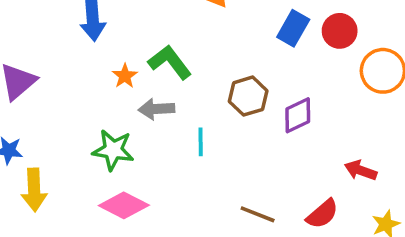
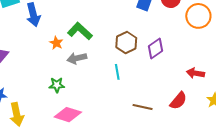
cyan line: (201, 142) -> (117, 72), moved
green star: (113, 150) -> (57, 85), size x0.7

